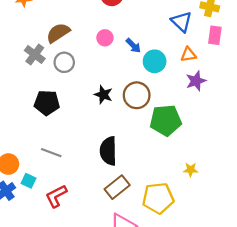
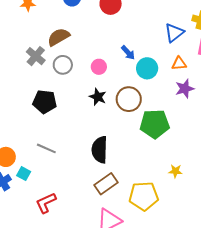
blue triangle: (182, 22) -> (174, 33), turned 35
pink circle: (105, 38) -> (99, 67), moved
red L-shape: (56, 196) -> (46, 203), moved

